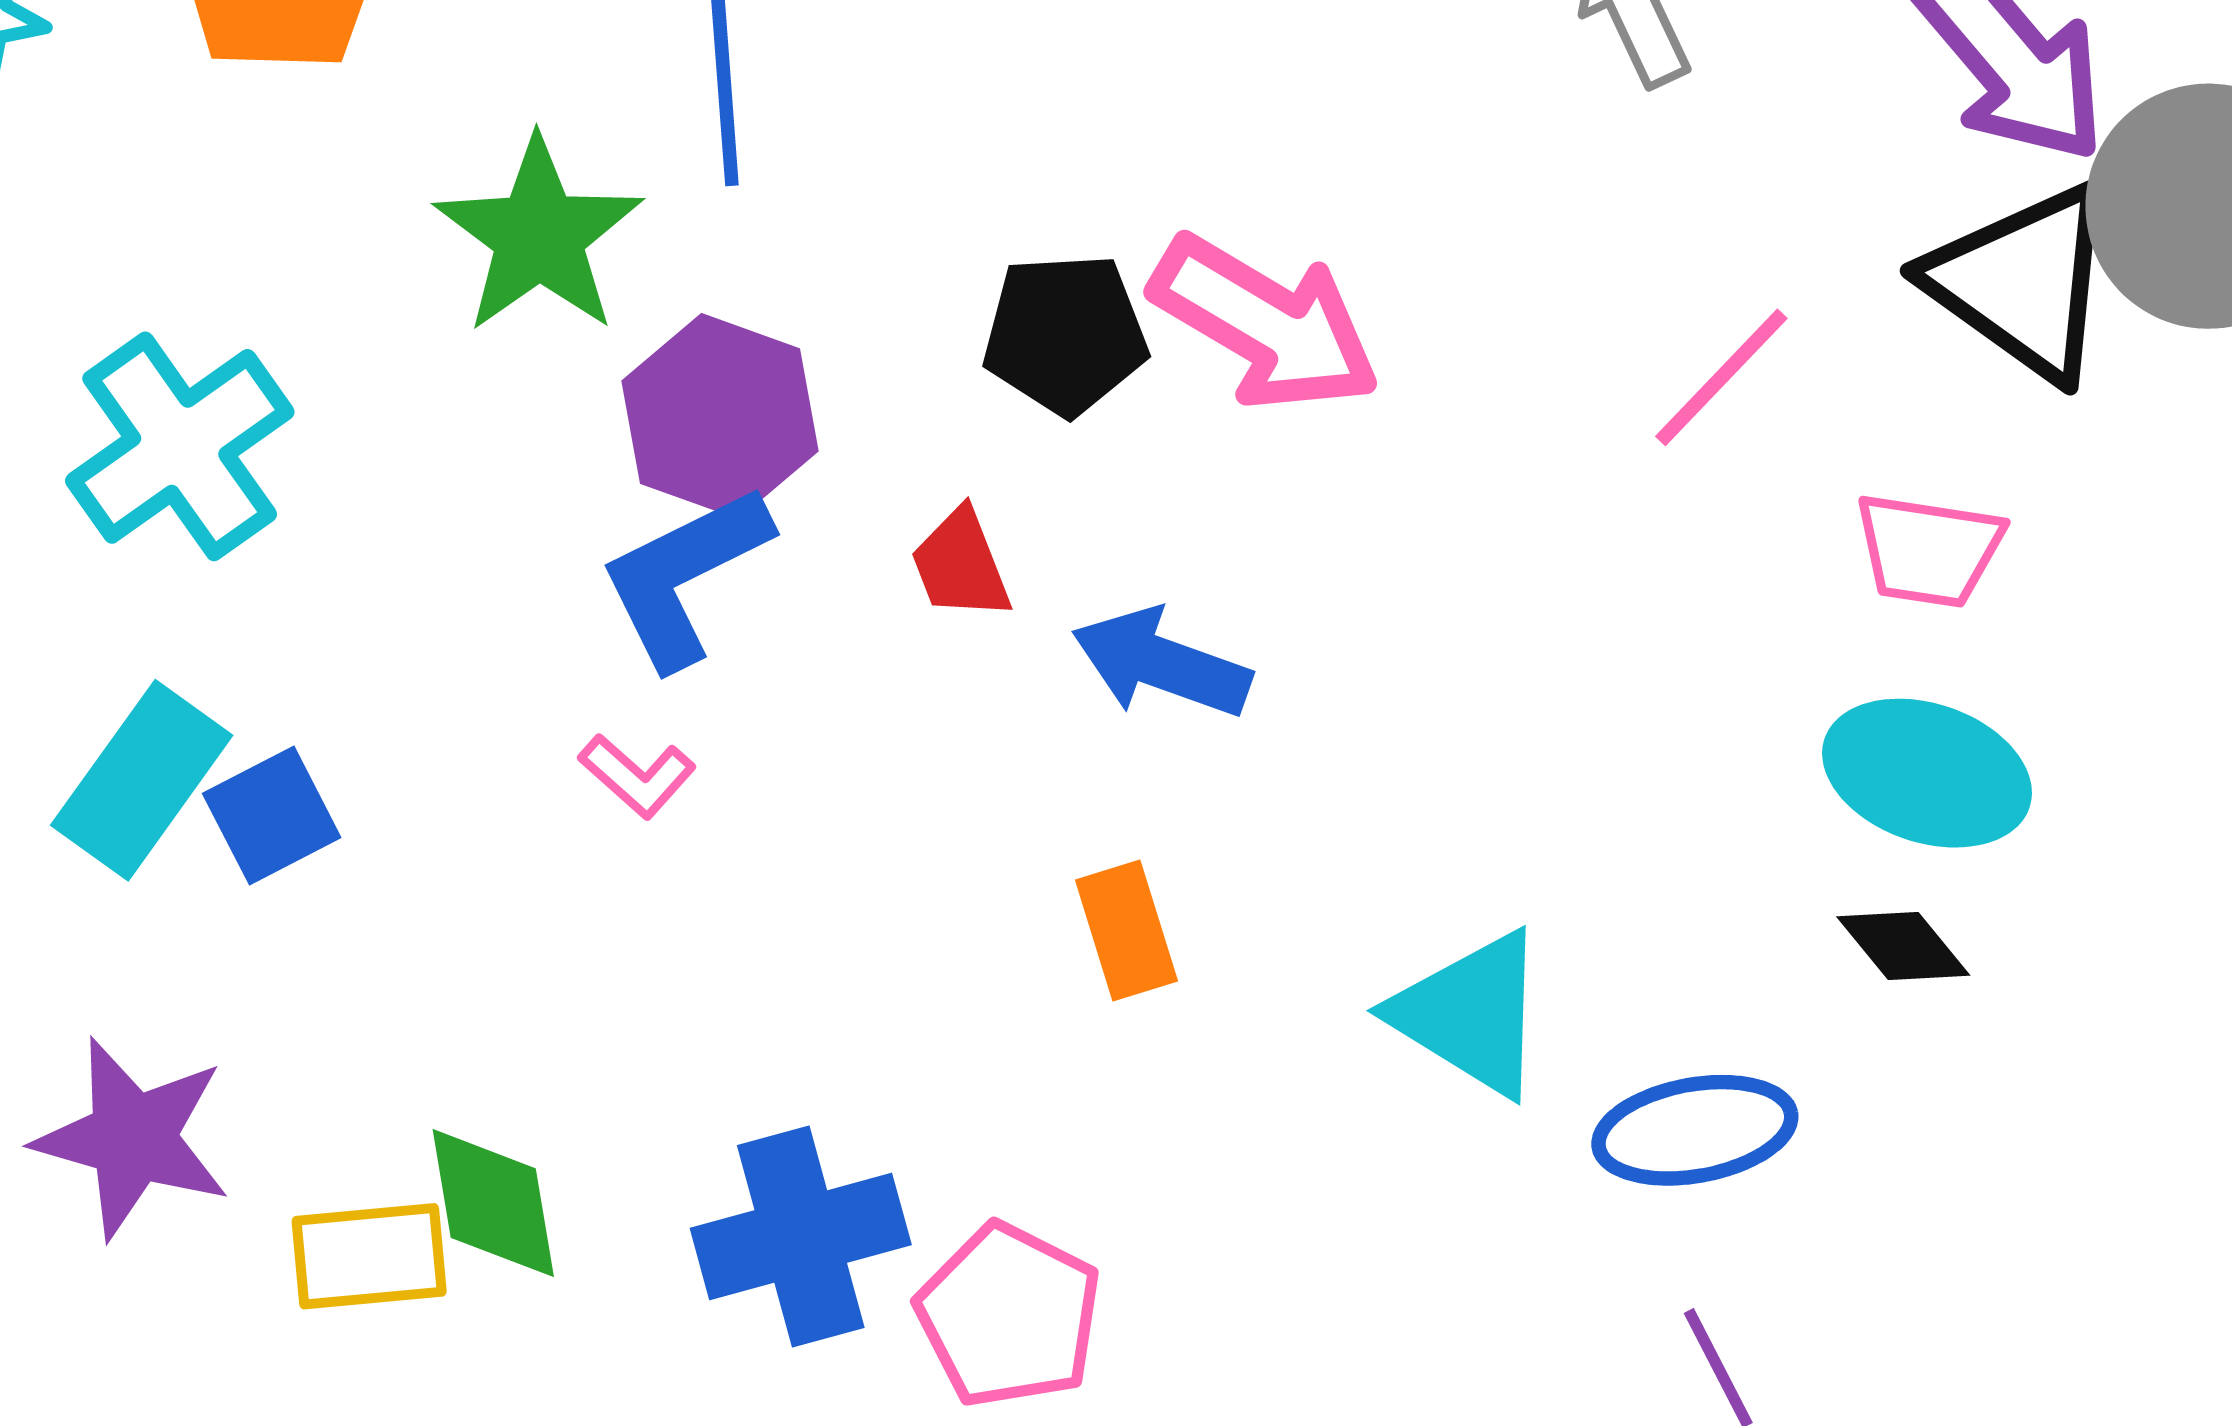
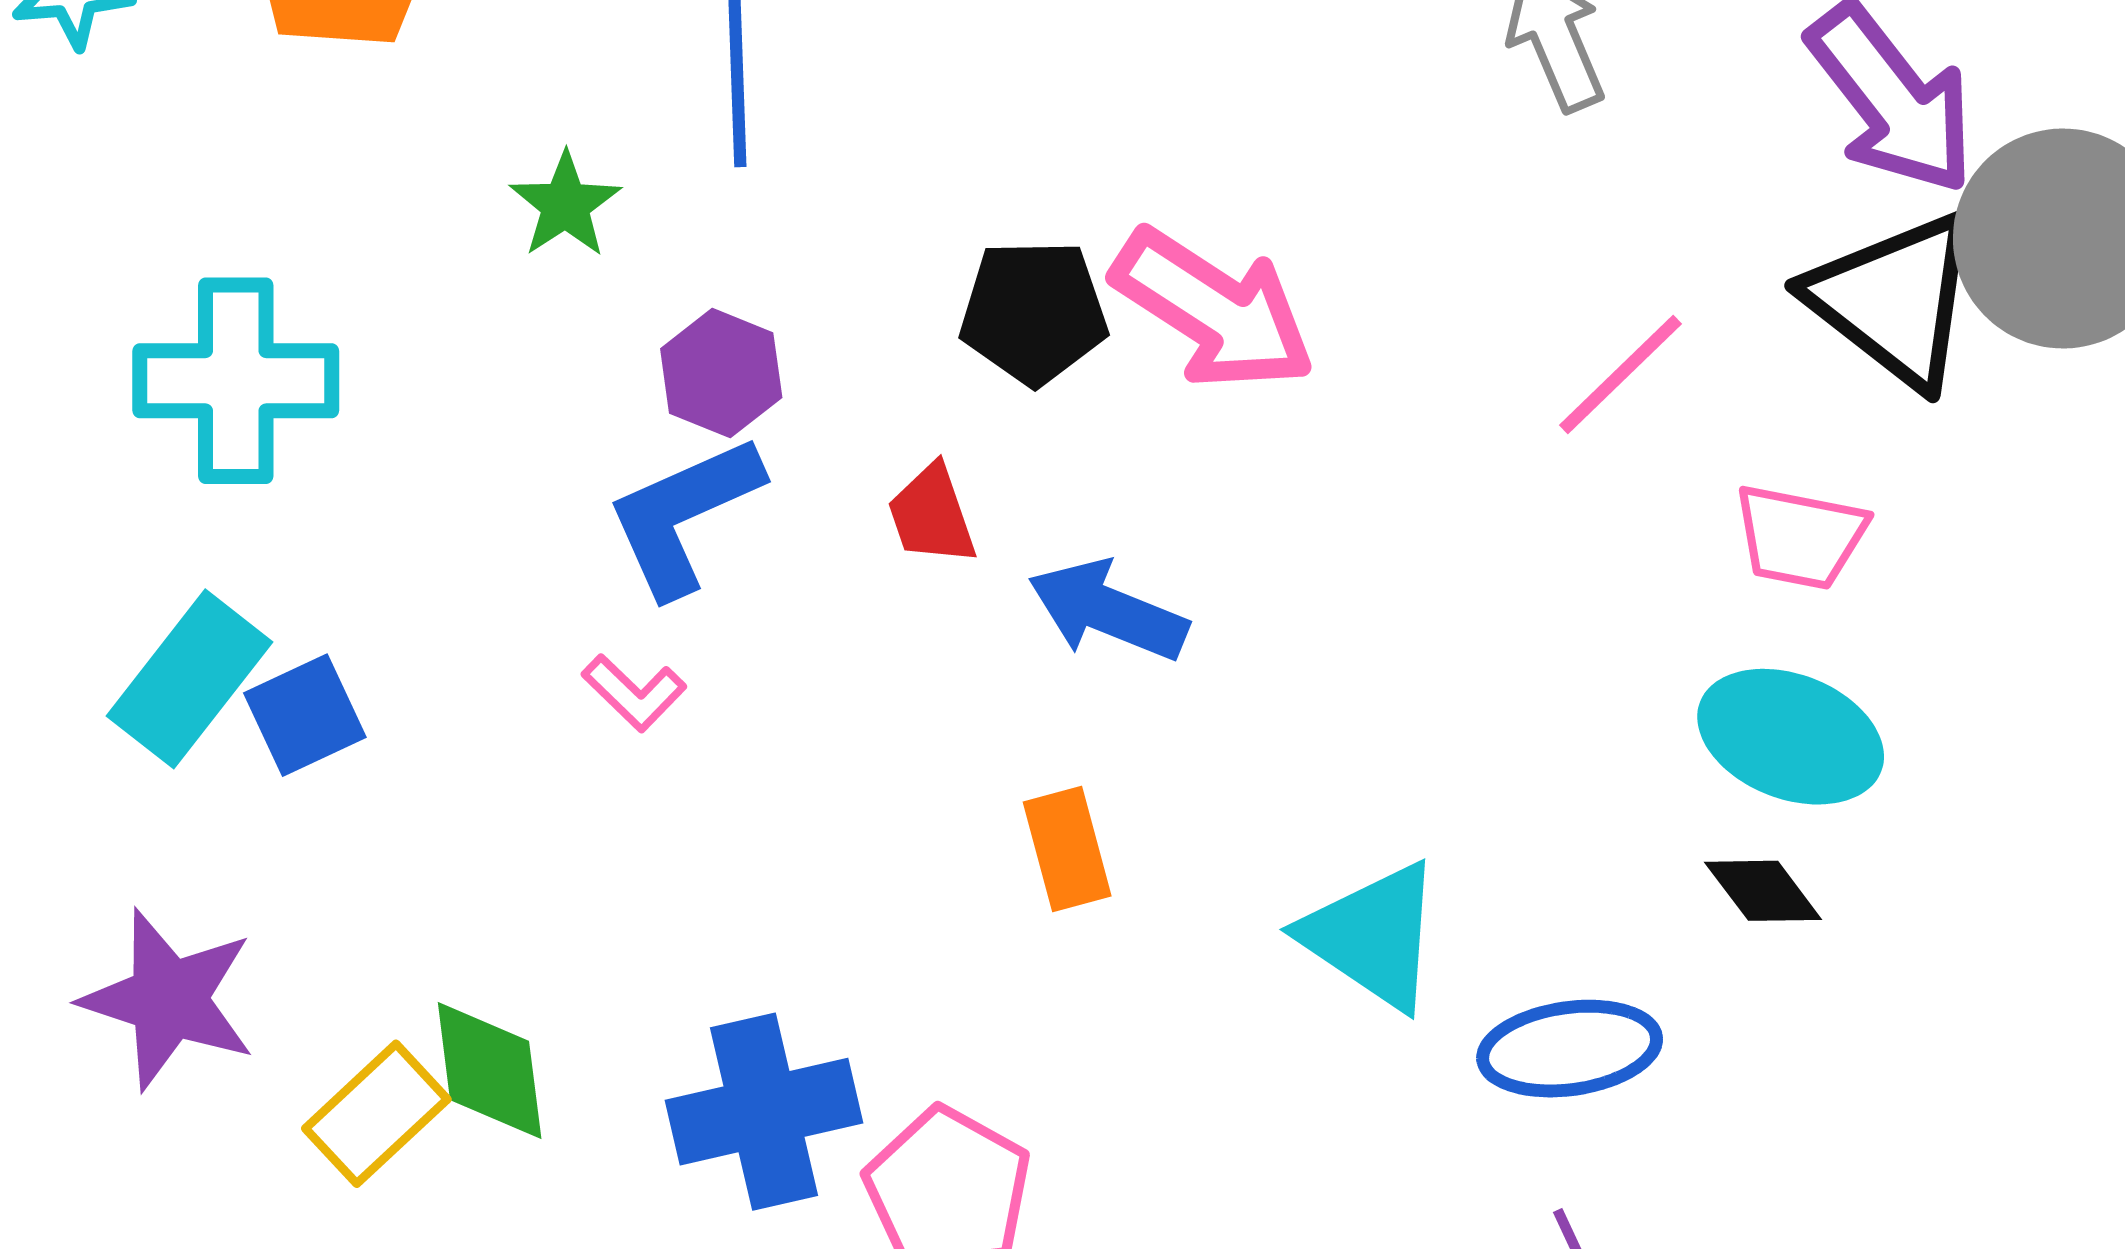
green star: (539, 236) -> (565, 205), size x0.6
purple hexagon: (720, 416) -> (721, 373), size x0.7
cyan cross: (180, 446) -> (236, 381), turned 33
yellow rectangle: (369, 1256) -> (376, 1114), turned -40

